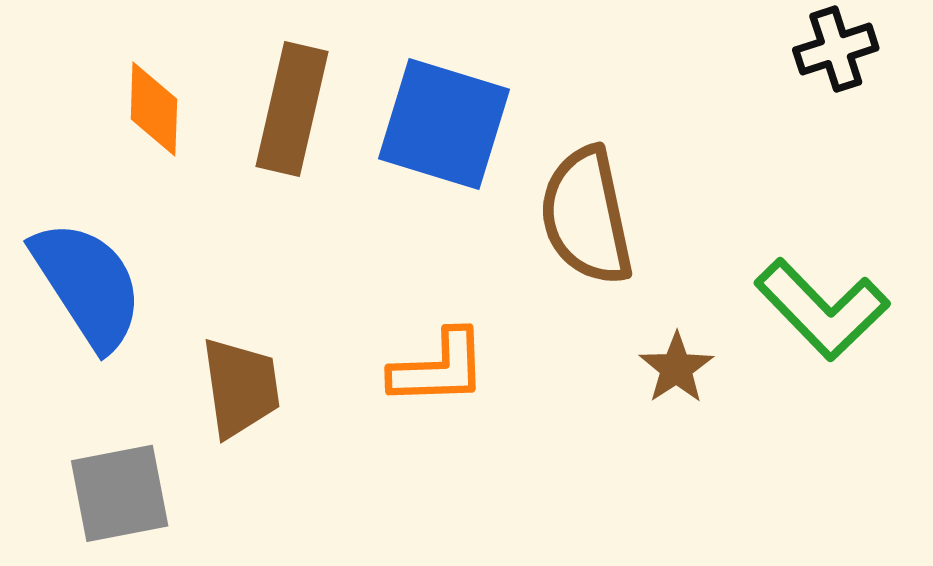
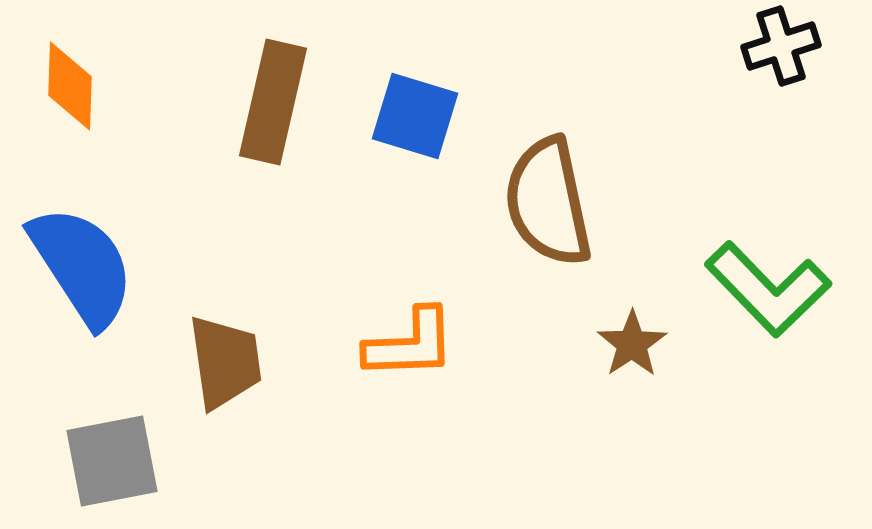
orange diamond: (154, 109) -> (70, 86), moved
blue square: (444, 124) -> (415, 116), size x0.7

